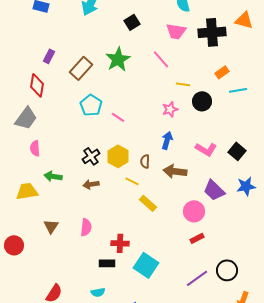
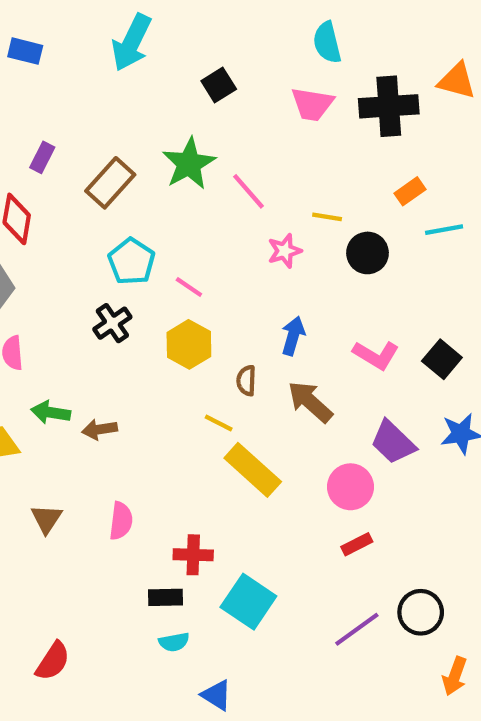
pink line: (161, 59) -> (248, 191), moved
pink star: (170, 109) -> (285, 251), moved
black cross: (91, 156) -> (112, 323), moved
yellow hexagon: (118, 156) -> (189, 344), moved
brown arrow: (175, 171) -> (310, 402), turned 35
brown arrow: (91, 184) -> (100, 429), moved
yellow rectangle: (148, 203) -> (253, 470), size x1.5
cyan semicircle: (98, 292) -> (174, 642), moved

